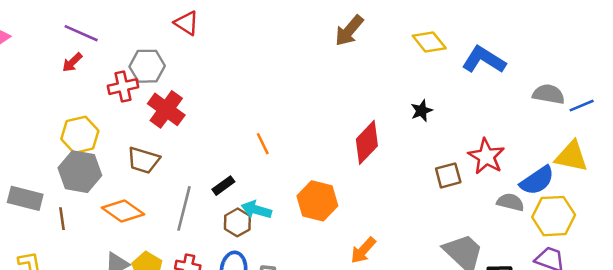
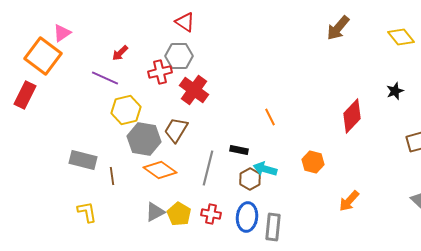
red triangle: (187, 23) -> (185, 22), moved
purple line: (81, 33) -> (105, 78), moved
brown trapezoid: (143, 160) -> (176, 130), turned 104
gray hexagon: (80, 172) -> (144, 139), moved
black rectangle: (223, 186) -> (239, 150), turned 48
orange hexagon: (317, 201) -> (313, 162), size x0.7

